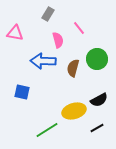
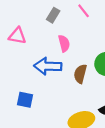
pink line: (79, 28) -> (84, 11), moved

